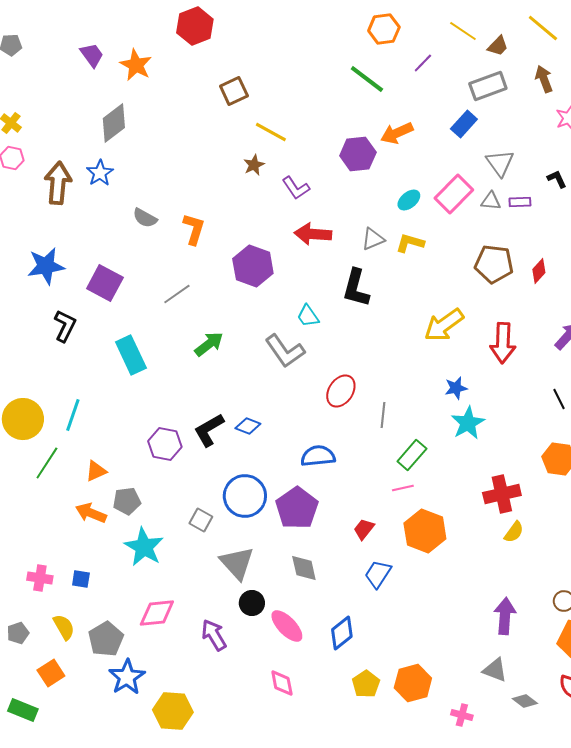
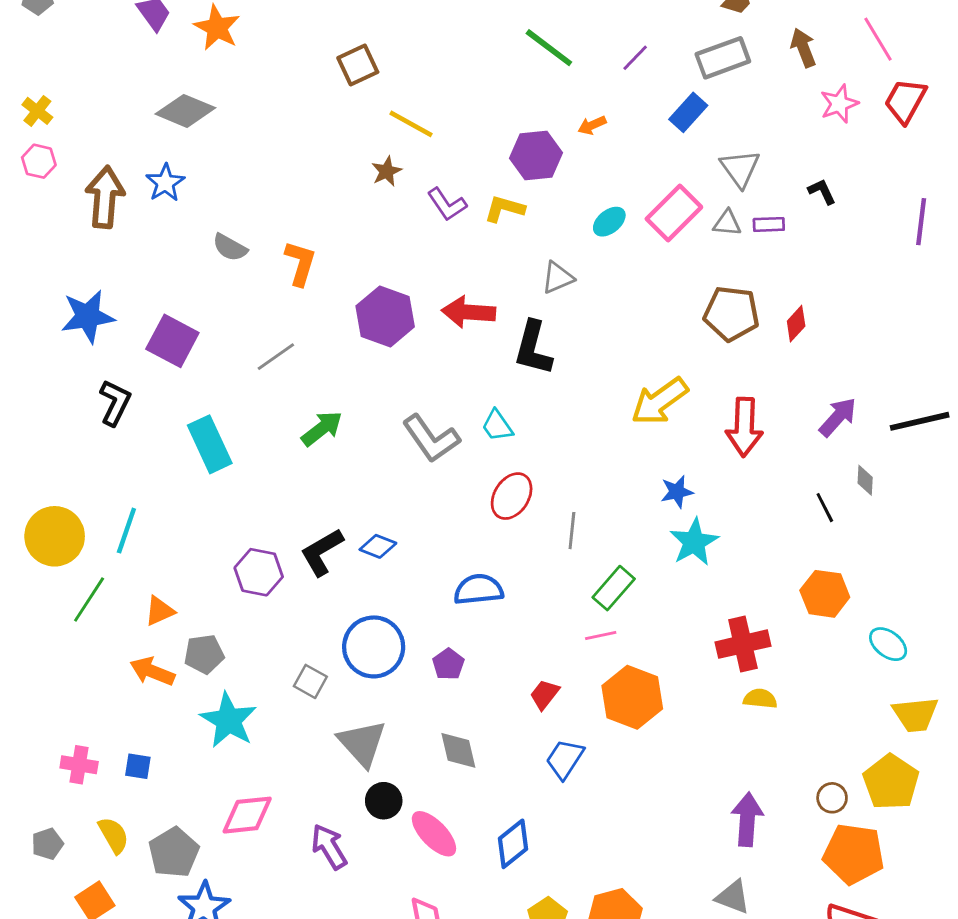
purple line: (423, 63) -> (635, 58), moved
gray diamond: (114, 123) -> (185, 111), turned 60
orange arrow: (397, 133) -> (592, 125), size x0.6
red arrow: (313, 234) -> (468, 312), moved
yellow L-shape: (410, 243) -> (504, 209), moved
cyan trapezoid: (308, 316) -> (497, 426), moved
purple pentagon: (297, 508) -> (448, 664), size x0.5
yellow semicircle: (514, 532) -> (760, 699), turned -120

